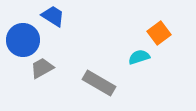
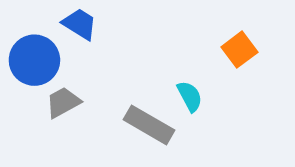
cyan semicircle: (139, 57) -> (190, 96), moved, turned 80

